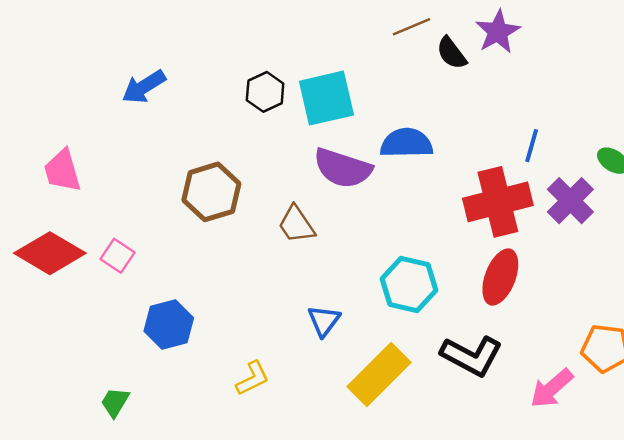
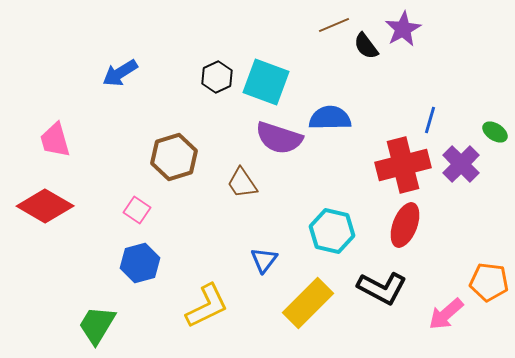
cyan square: (326, 98) -> (266, 82), turned 33
pink square: (117, 256) -> (137, 210), moved
yellow L-shape: (253, 378) -> (207, 306), size x1.6
green trapezoid: (115, 402) -> (97, 325), size x1.6

